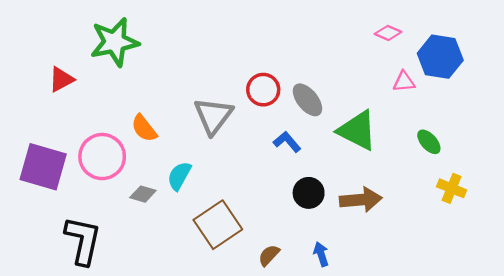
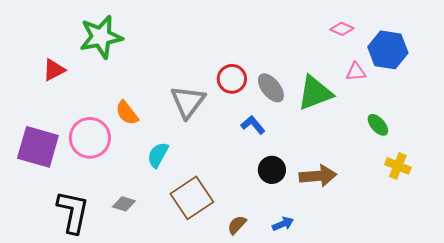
green triangle: (357, 130) -> (315, 93), moved, turned -48
gray diamond: (143, 194) -> (124, 204), moved
blue arrow: (321, 254) -> (283, 224), turned 85

